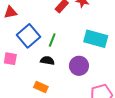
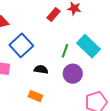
cyan rectangle: (96, 39) -> (89, 46), turned 30
green line: (52, 40) -> (65, 51), moved

